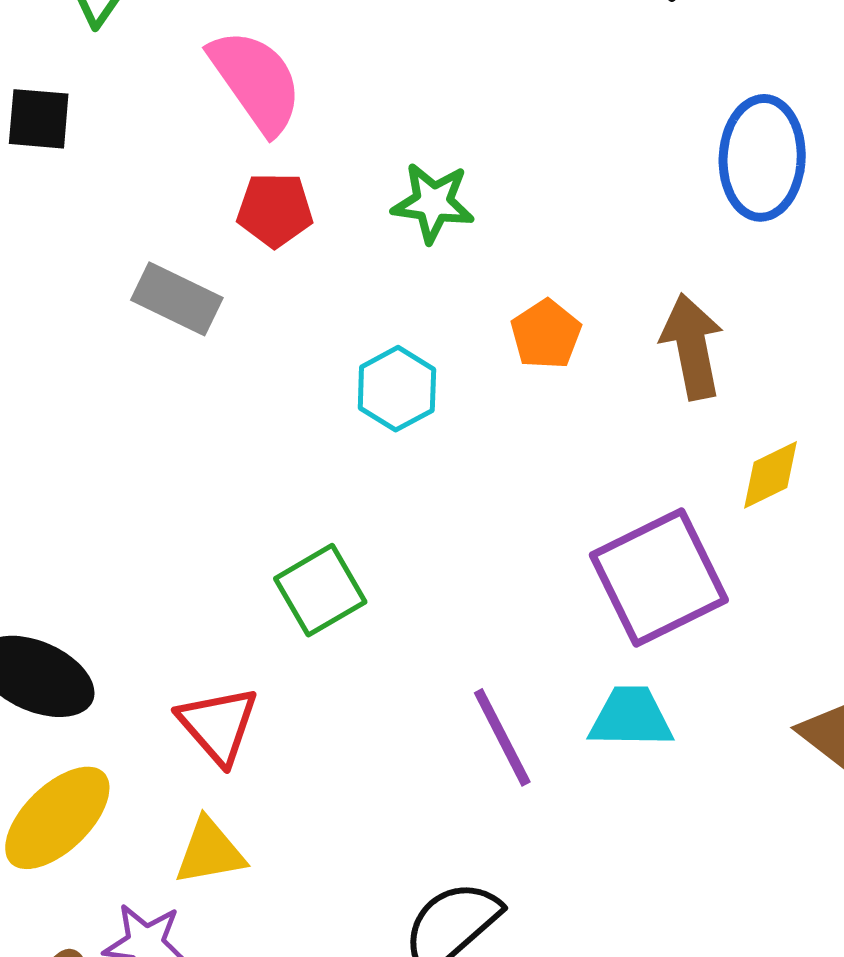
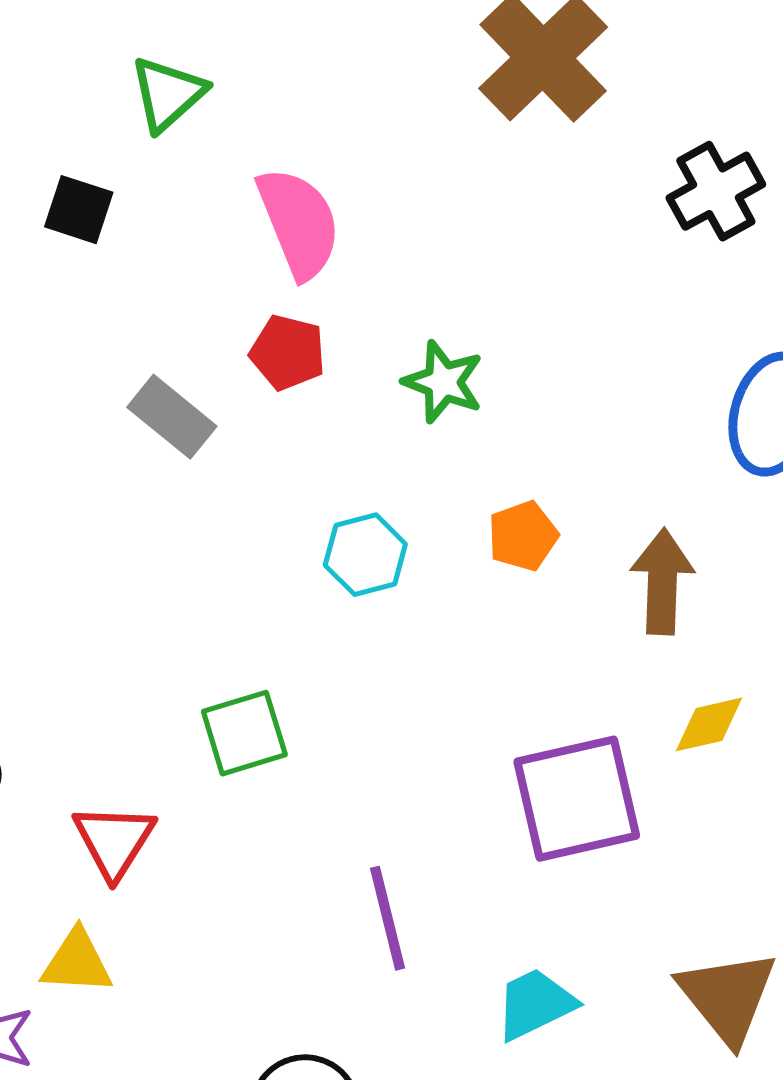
cyan trapezoid: (631, 717) -> (535, 1004), moved, turned -40

